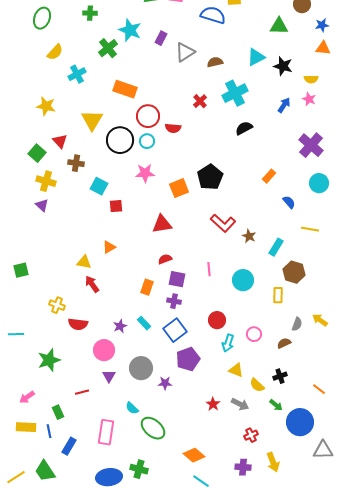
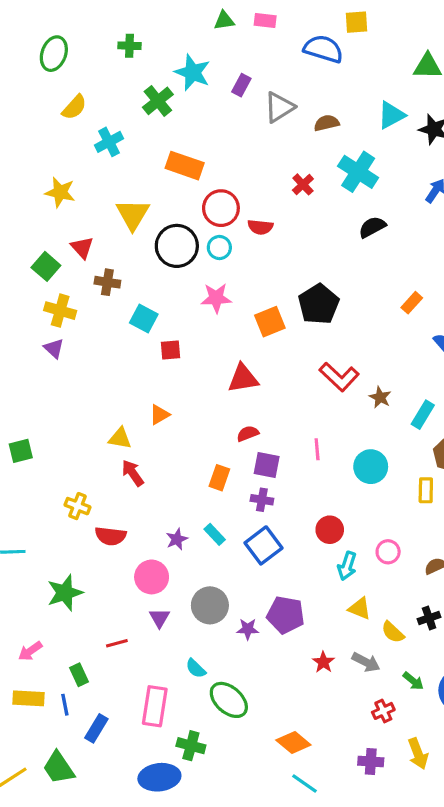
cyan cross: (235, 93) -> (358, 172), turned -30
purple pentagon: (188, 359) -> (286, 615), moved, turned 30
green arrow: (276, 405) -> (413, 681), moved
green cross: (139, 469) -> (191, 746), moved

